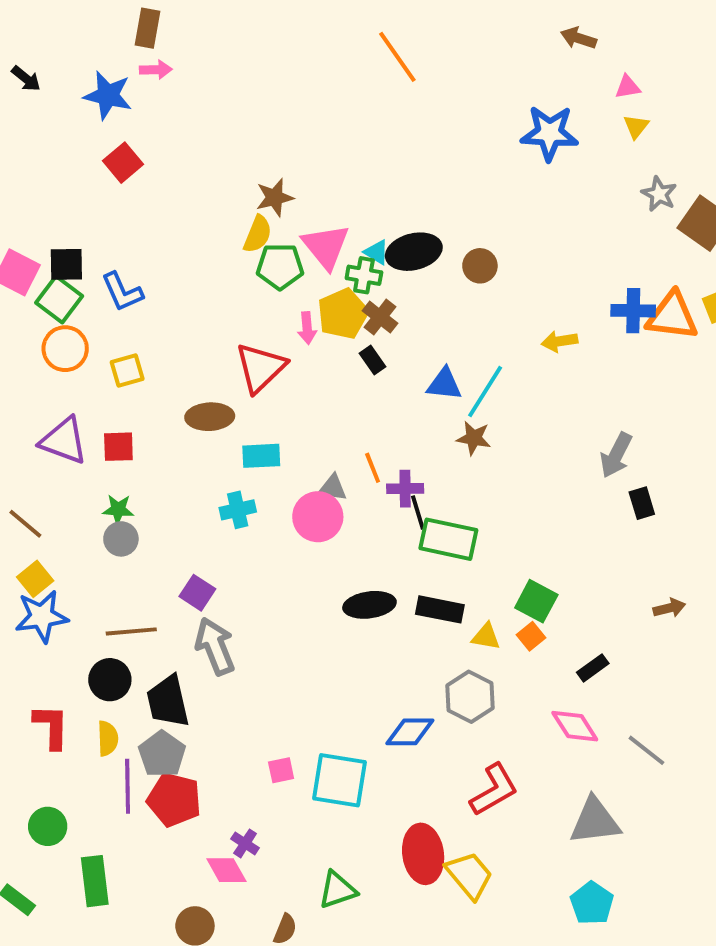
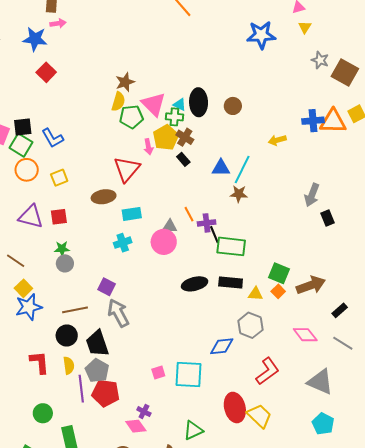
black ellipse: (414, 252) -> (199, 102), turned -72
brown arrow: (669, 608) -> (311, 285), moved, size x1.8
black rectangle: (593, 668) -> (340, 310), moved
gray triangle: (595, 821) -> (320, 382), turned 36

